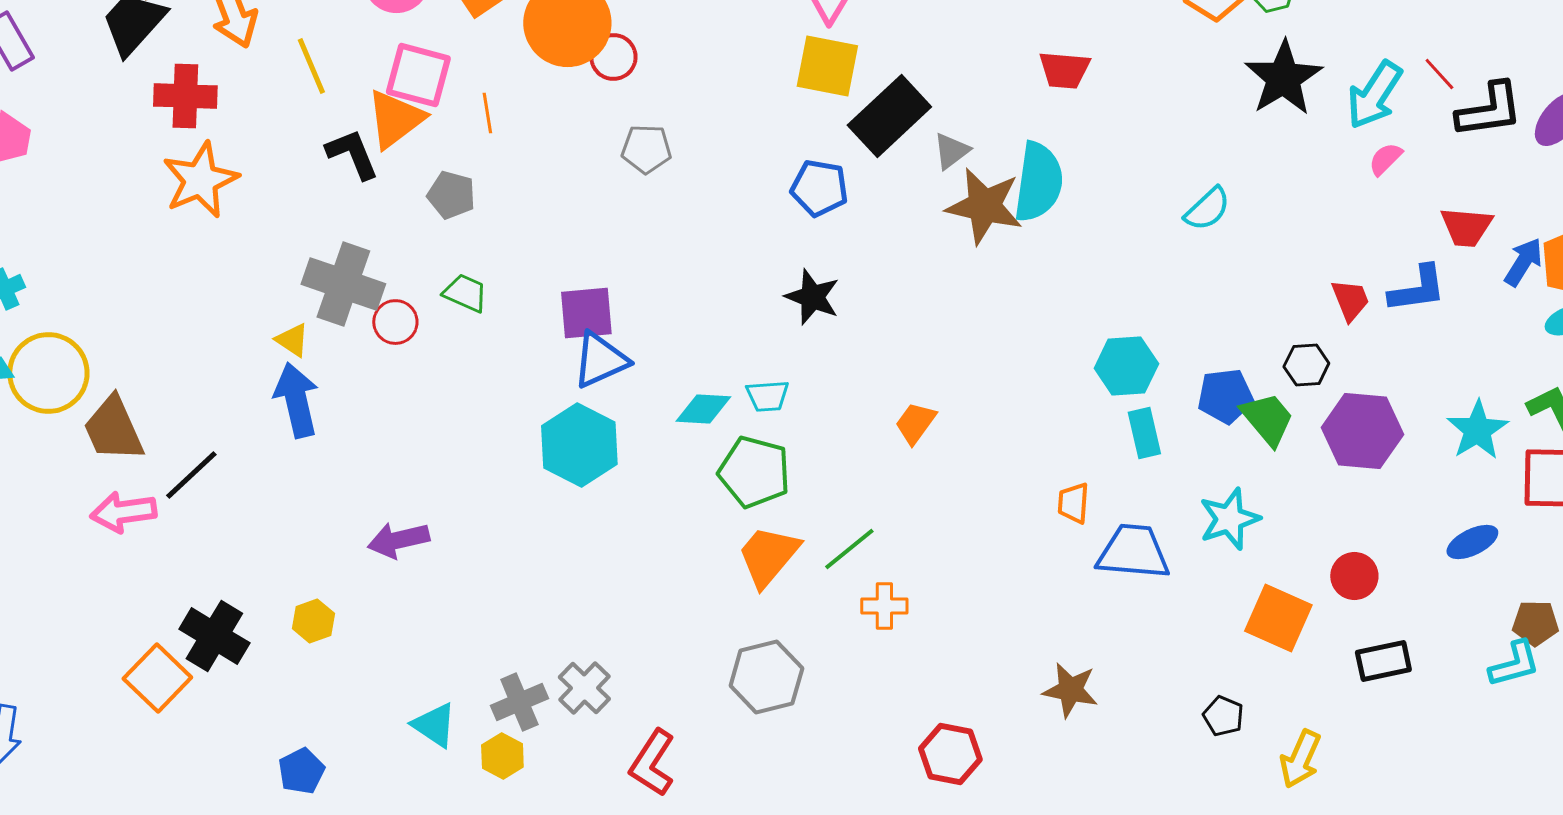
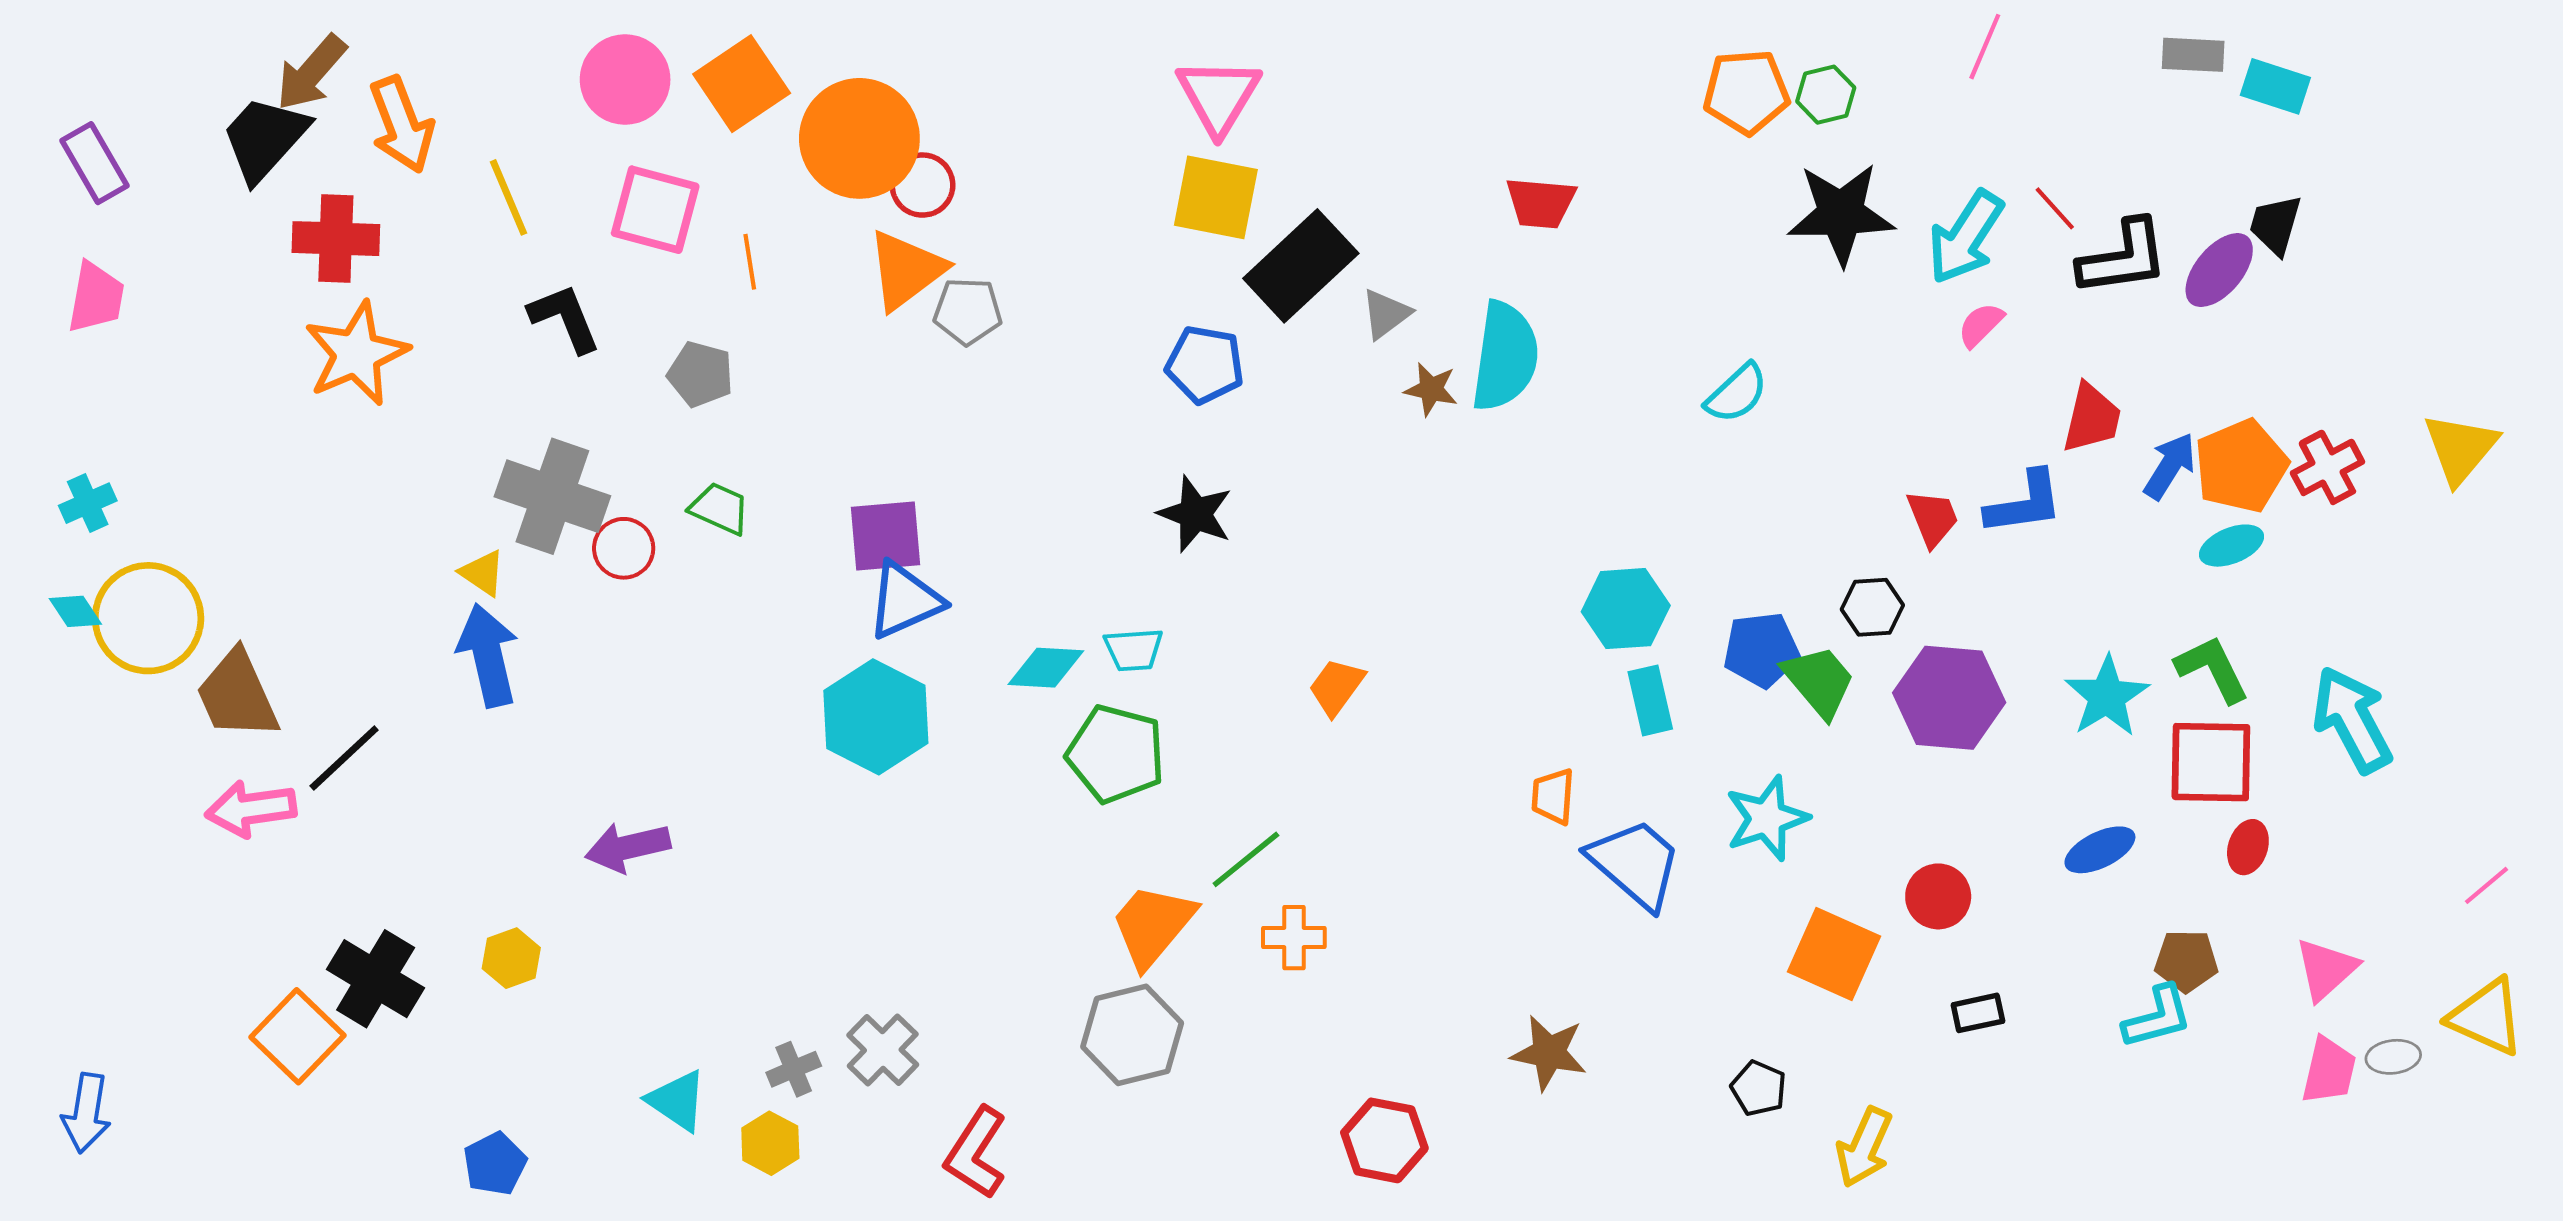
black star: (1283, 78) -> (1841, 214), turned 30
orange triangle: (395, 119) -> (906, 270), moved
brown star: (984, 206) -> (1431, 389), size x0.5
red trapezoid: (1466, 227) -> (2092, 418), turned -82
blue trapezoid: (1133, 552) -> (1635, 864), turned 36
orange trapezoid: (768, 556) -> (1153, 925), moved
black rectangle: (1383, 661) -> (1978, 1013), size x0.7
gray cross: (519, 702) -> (794, 1069), size x0.7

